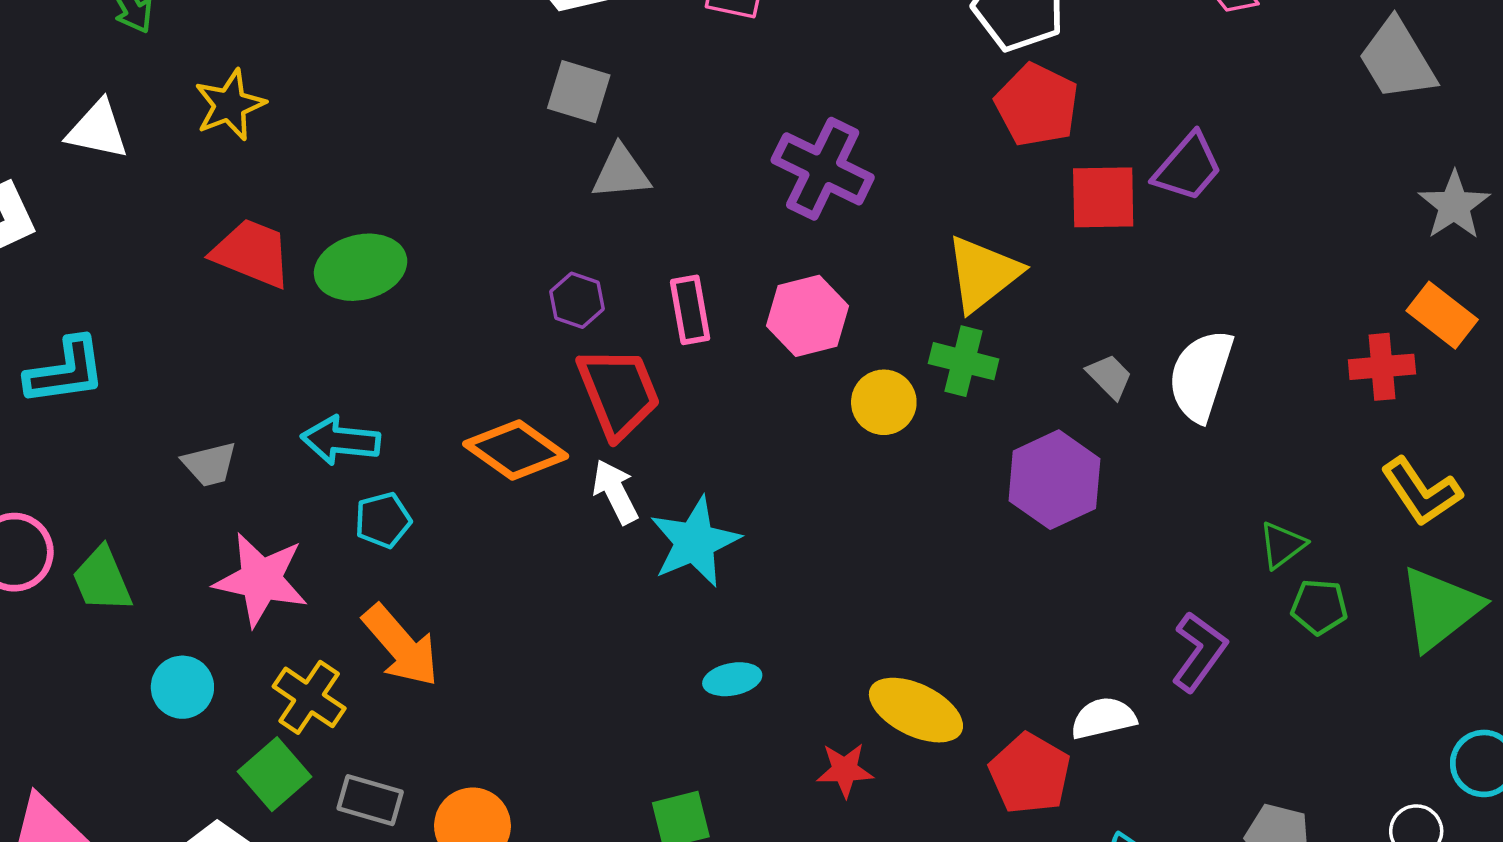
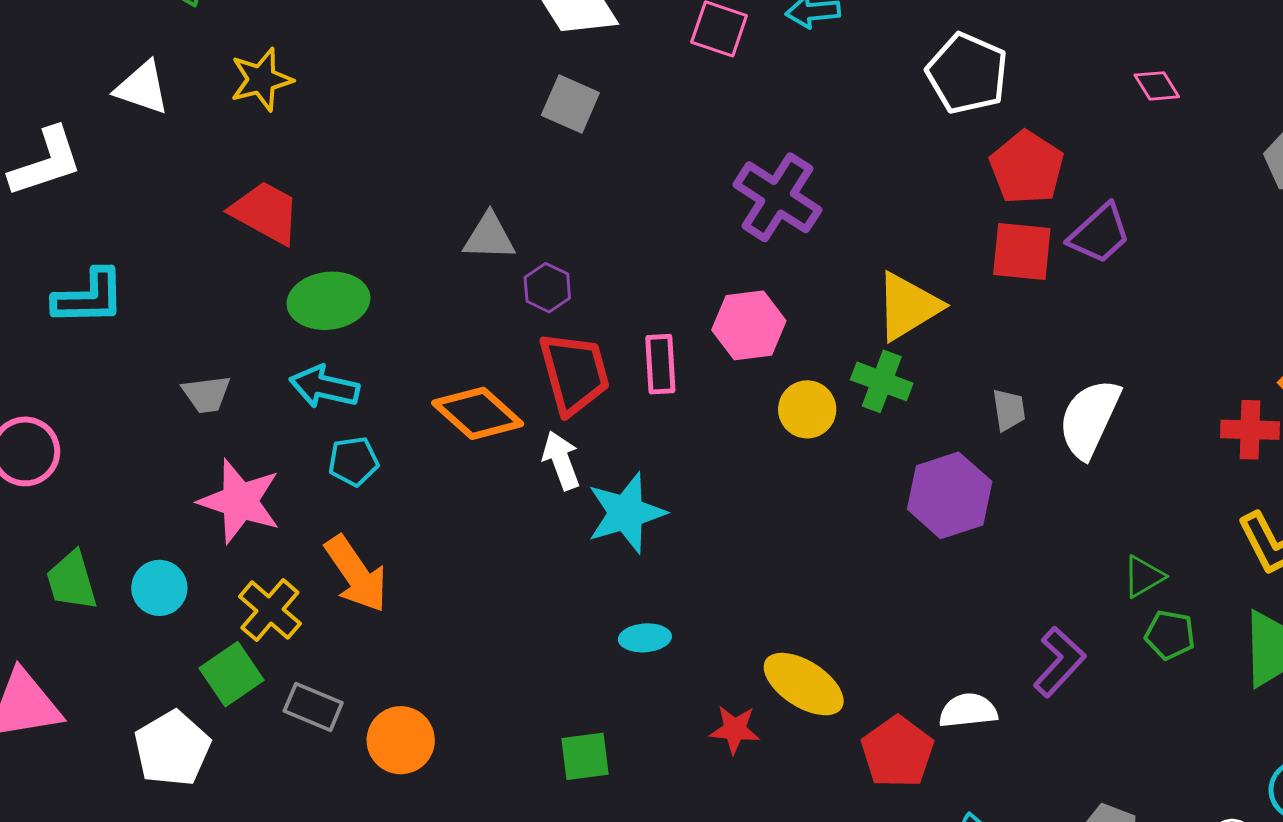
red pentagon: (1037, 105) -> (1027, 168), moved
gray triangle: (621, 172) -> (489, 237), moved
green ellipse: (361, 267) -> (328, 301), moved
pink rectangle: (690, 310) -> (660, 364), moved
gray trapezoid: (1109, 376) -> (1009, 410), turned 30
green trapezoid: (102, 579) -> (72, 581), moved

